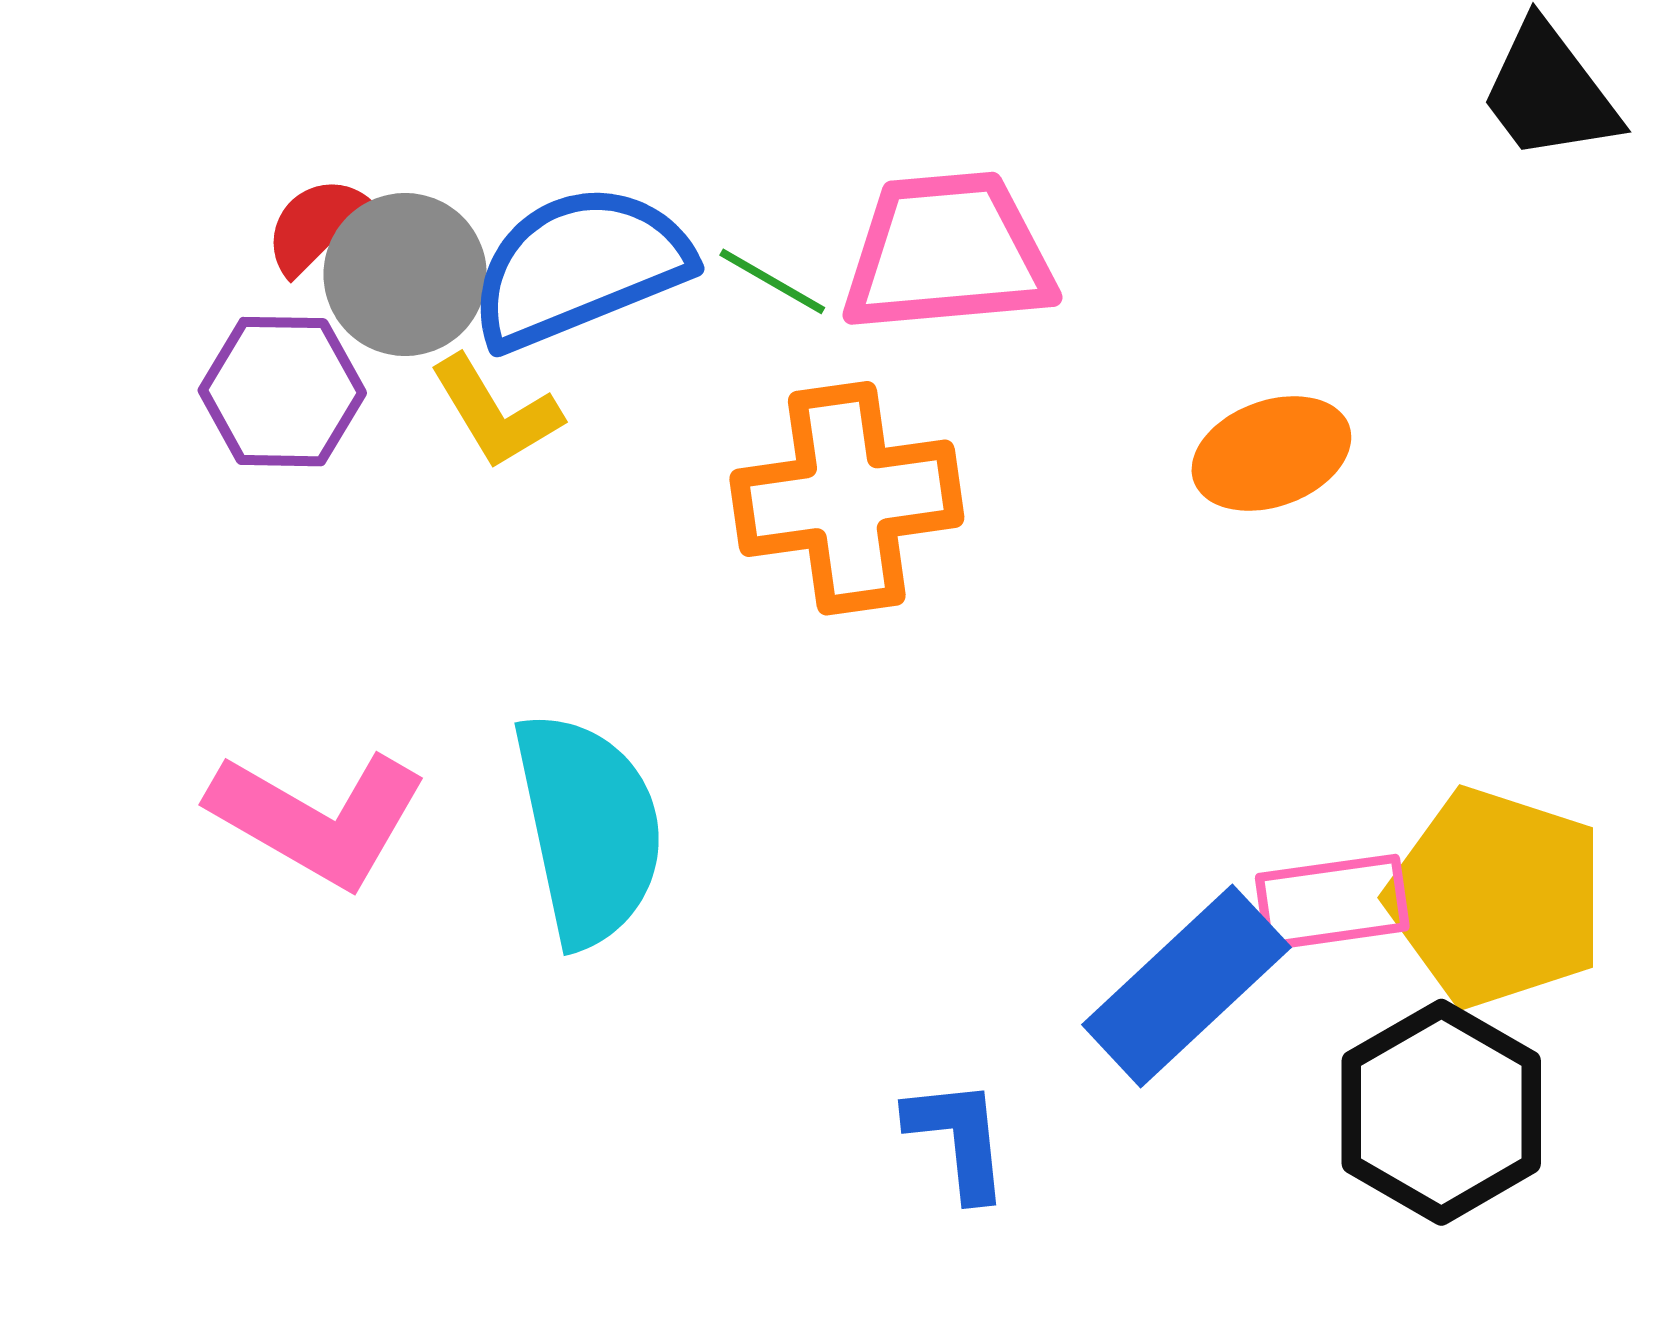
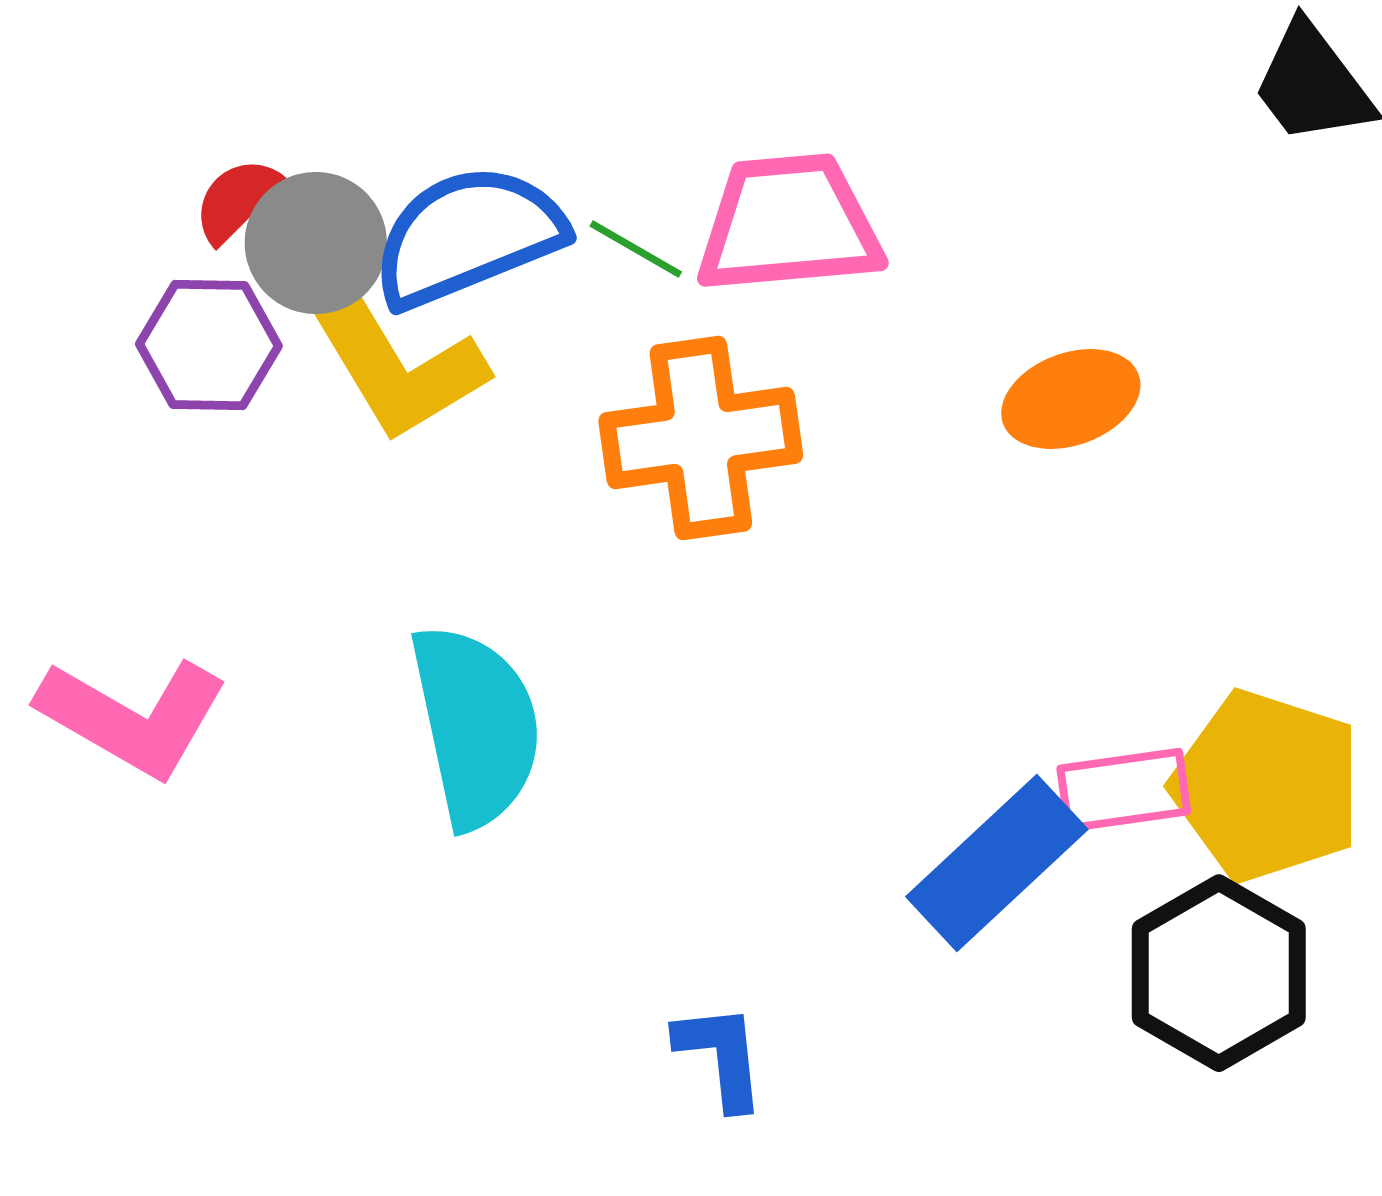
yellow L-shape: (496, 412) -> (395, 363), size x1.6
pink L-shape: (318, 818) -> (133, 717), moved
blue L-shape: (958, 1139) -> (721, 1056), moved

